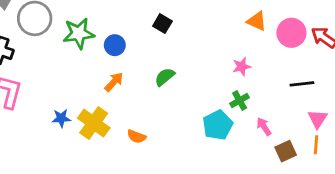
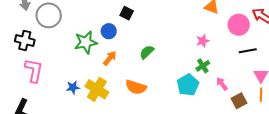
black square: (162, 24) -> (127, 13), moved
green star: (79, 33) -> (86, 42), moved
pink circle: (291, 33) -> (239, 25), moved
orange semicircle: (136, 136) -> (136, 87), moved, size x1.5

